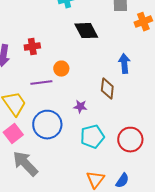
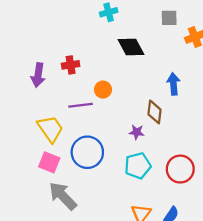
purple star: (80, 107) -> (137, 132), moved
pink square: (13, 134) -> (49, 162), turned -30

